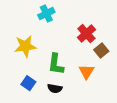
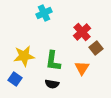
yellow star: (25, 46) -> (24, 56), moved
blue square: (28, 83) -> (15, 79), moved

